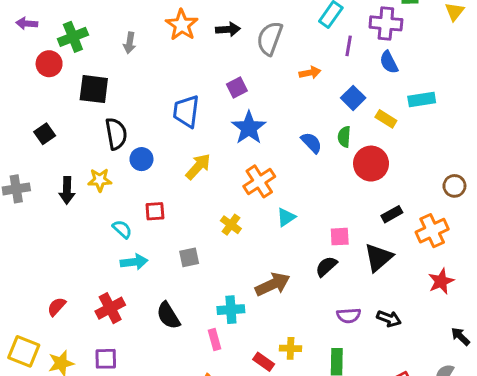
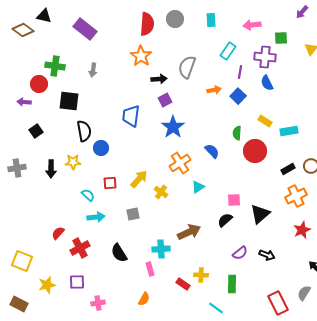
purple arrow: (27, 23) -> (24, 102), moved
orange star: (182, 25) -> (141, 56), moved
black arrow: (228, 29) -> (159, 79), moved
green cross: (73, 37) -> (55, 66), turned 30
blue square: (353, 98) -> (238, 96), moved
cyan rectangle: (422, 99) -> (289, 131), moved
blue semicircle: (311, 143) -> (212, 151), moved
yellow arrow: (198, 167) -> (139, 179), moved
black rectangle: (392, 214) -> (288, 169), moved
red semicircle: (57, 307) -> (58, 233), moved
purple semicircle: (349, 316) -> (240, 253), turned -35
yellow square: (24, 351) -> (22, 261), moved

